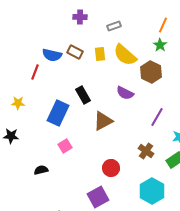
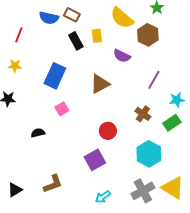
yellow rectangle: (100, 54) -> (97, 36), moved
red line: (35, 72) -> (19, 35), moved
black rectangle: (83, 95) -> (76, 41), moved

